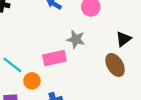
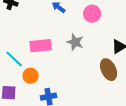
pink rectangle: (54, 58) -> (41, 46), moved

